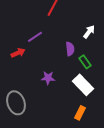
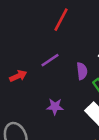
purple line: (35, 37) -> (50, 60), moved

